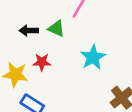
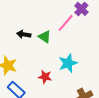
red star: (42, 62) -> (45, 77), moved

